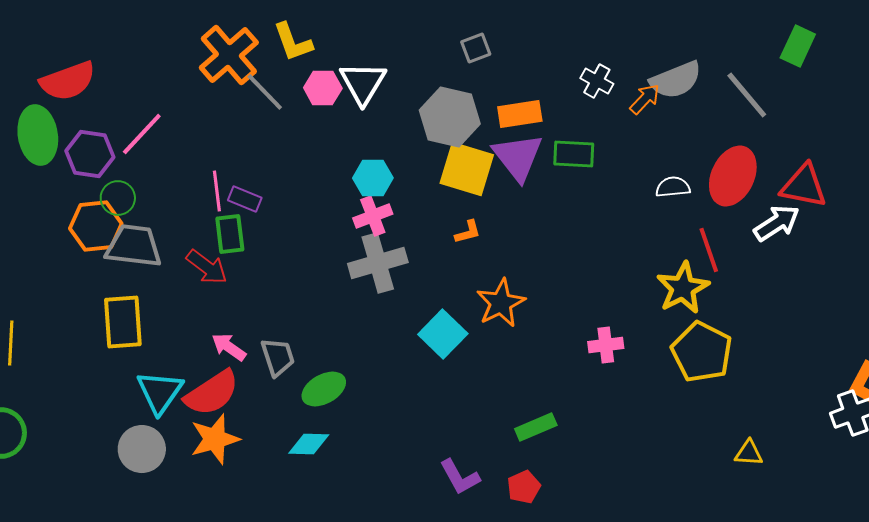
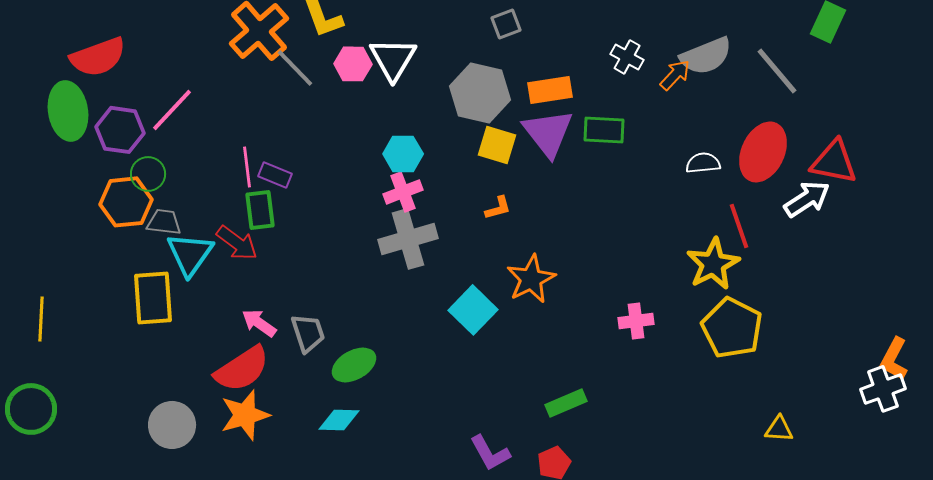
yellow square: (467, 169) -> (497, 145), size x0.7
gray trapezoid: (134, 246) -> (164, 222), size x0.6
cyan triangle: (160, 392) -> (190, 254), moved

